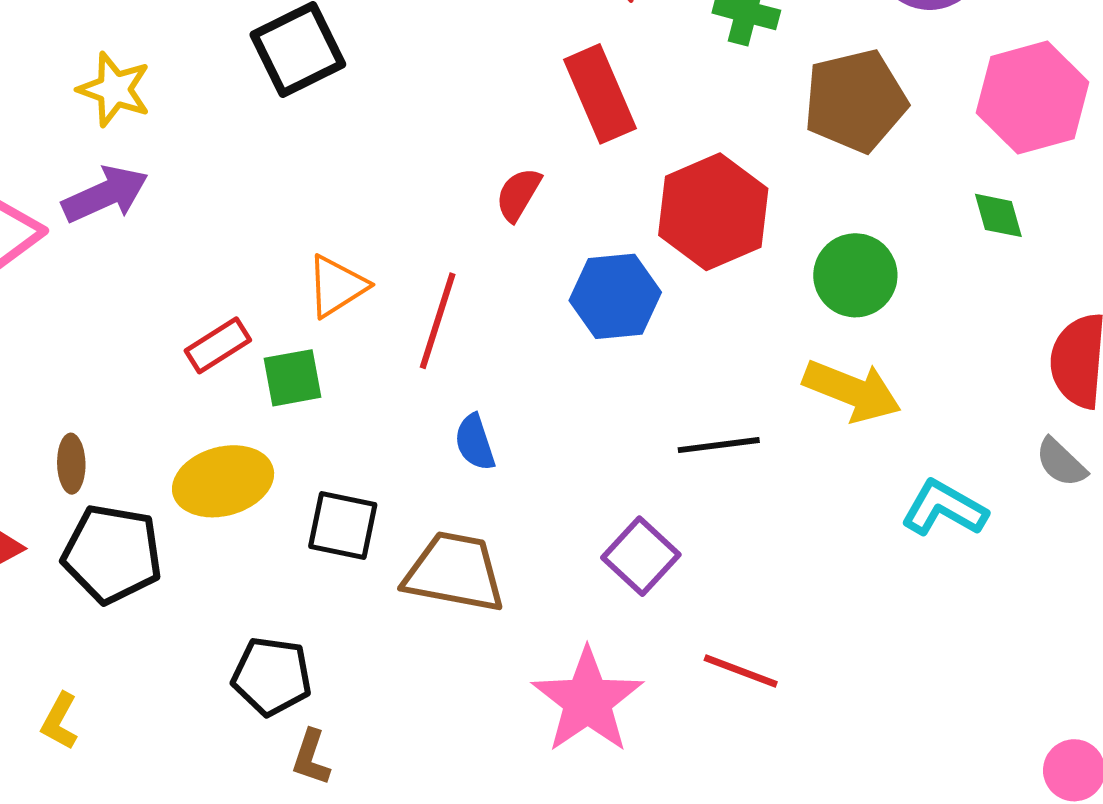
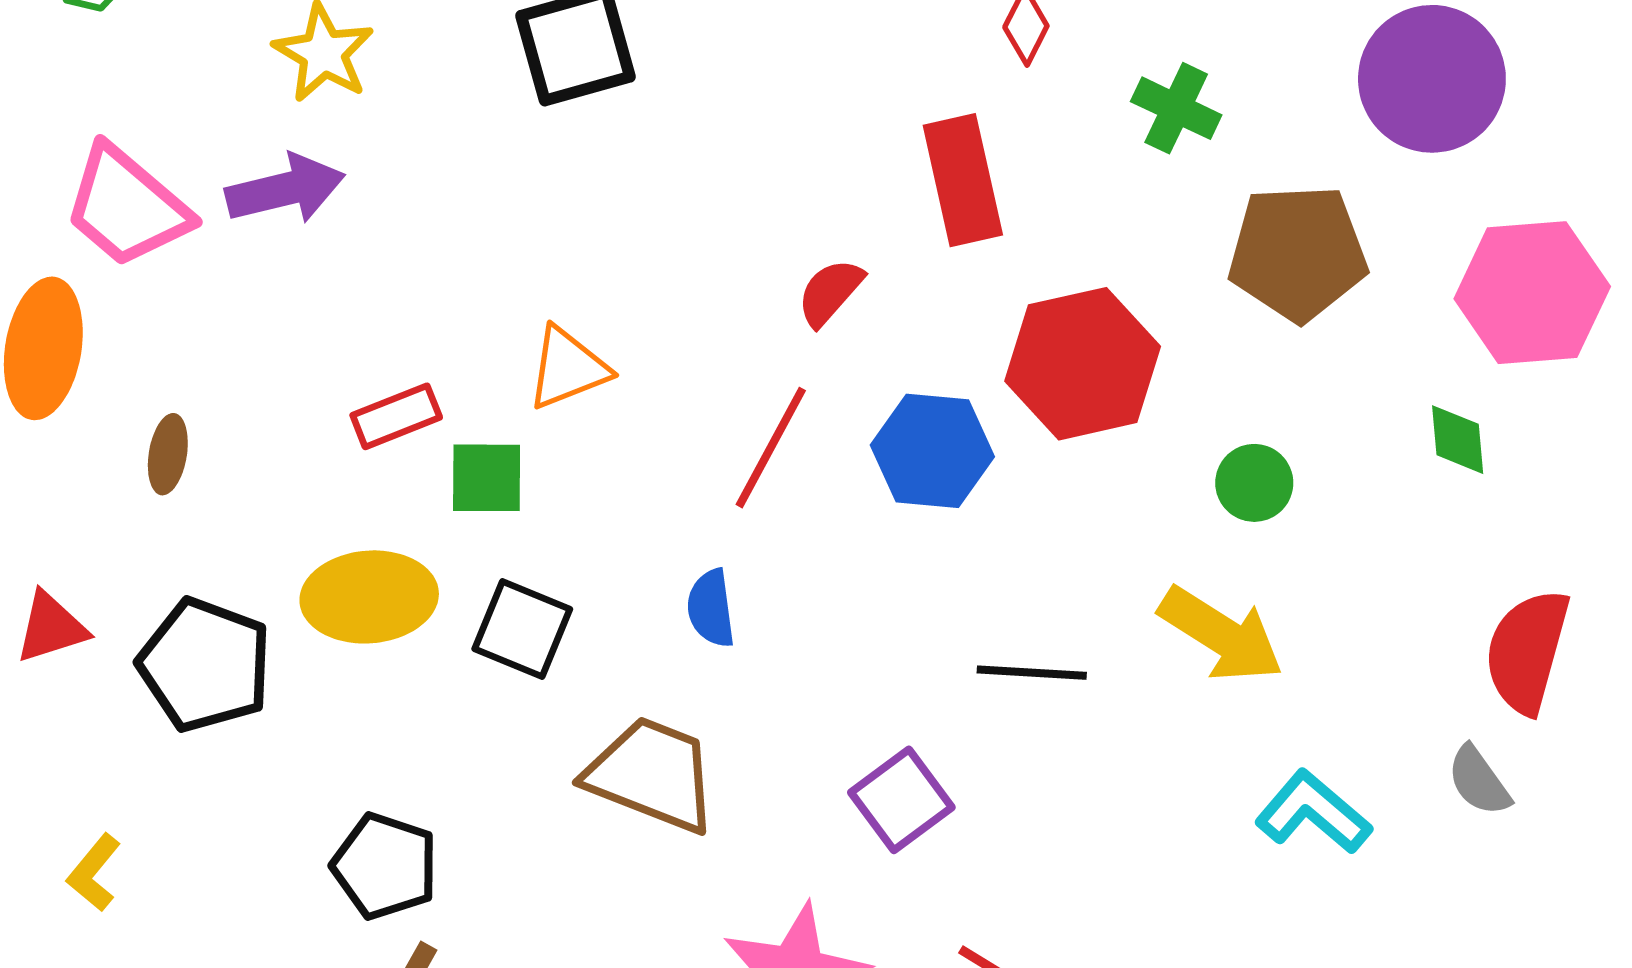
green circle: (855, 275) -> (1254, 483), size x0.7
red line: (438, 321) -> (771, 448), moved
brown ellipse: (71, 464) -> (168, 454), moved
black square: (343, 525) -> (522, 629), moved

